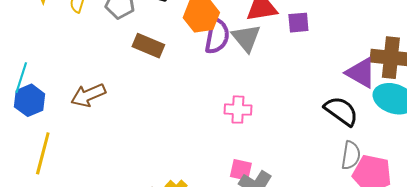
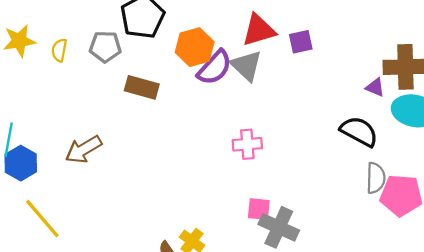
purple semicircle: (217, 36) -> (215, 68), turned 39
purple triangle: (361, 73) -> (375, 87), size x0.6
yellow line: (43, 153) -> (42, 219), turned -48

